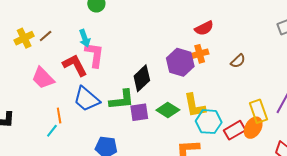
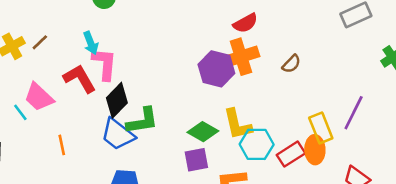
orange cross: (200, 54) -> (241, 57), size x1.5
black diamond: (142, 78) -> (117, 100), moved
blue trapezoid: (87, 99) -> (118, 134), moved
purple square: (139, 112) -> (196, 160), moved
orange ellipse: (253, 128) -> (315, 150), turned -30
cyan line: (52, 131) -> (20, 112), moved, turned -72

